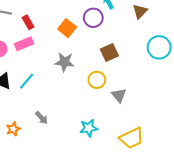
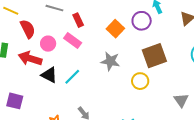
pink rectangle: (24, 44) -> (73, 41), turned 54
brown square: (109, 53) -> (154, 56), size x1.4
gray triangle: (119, 95) -> (181, 100), moved

